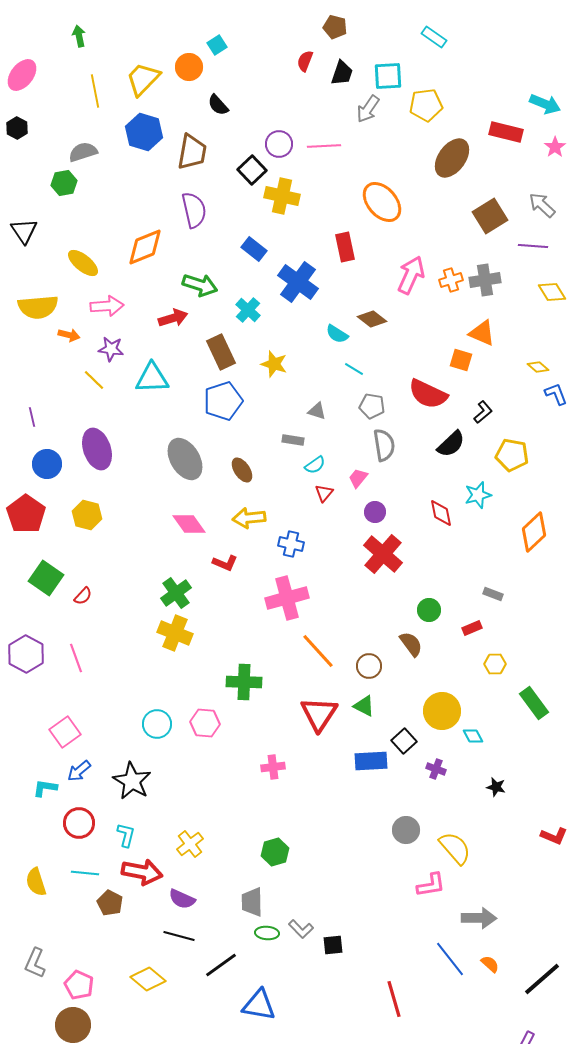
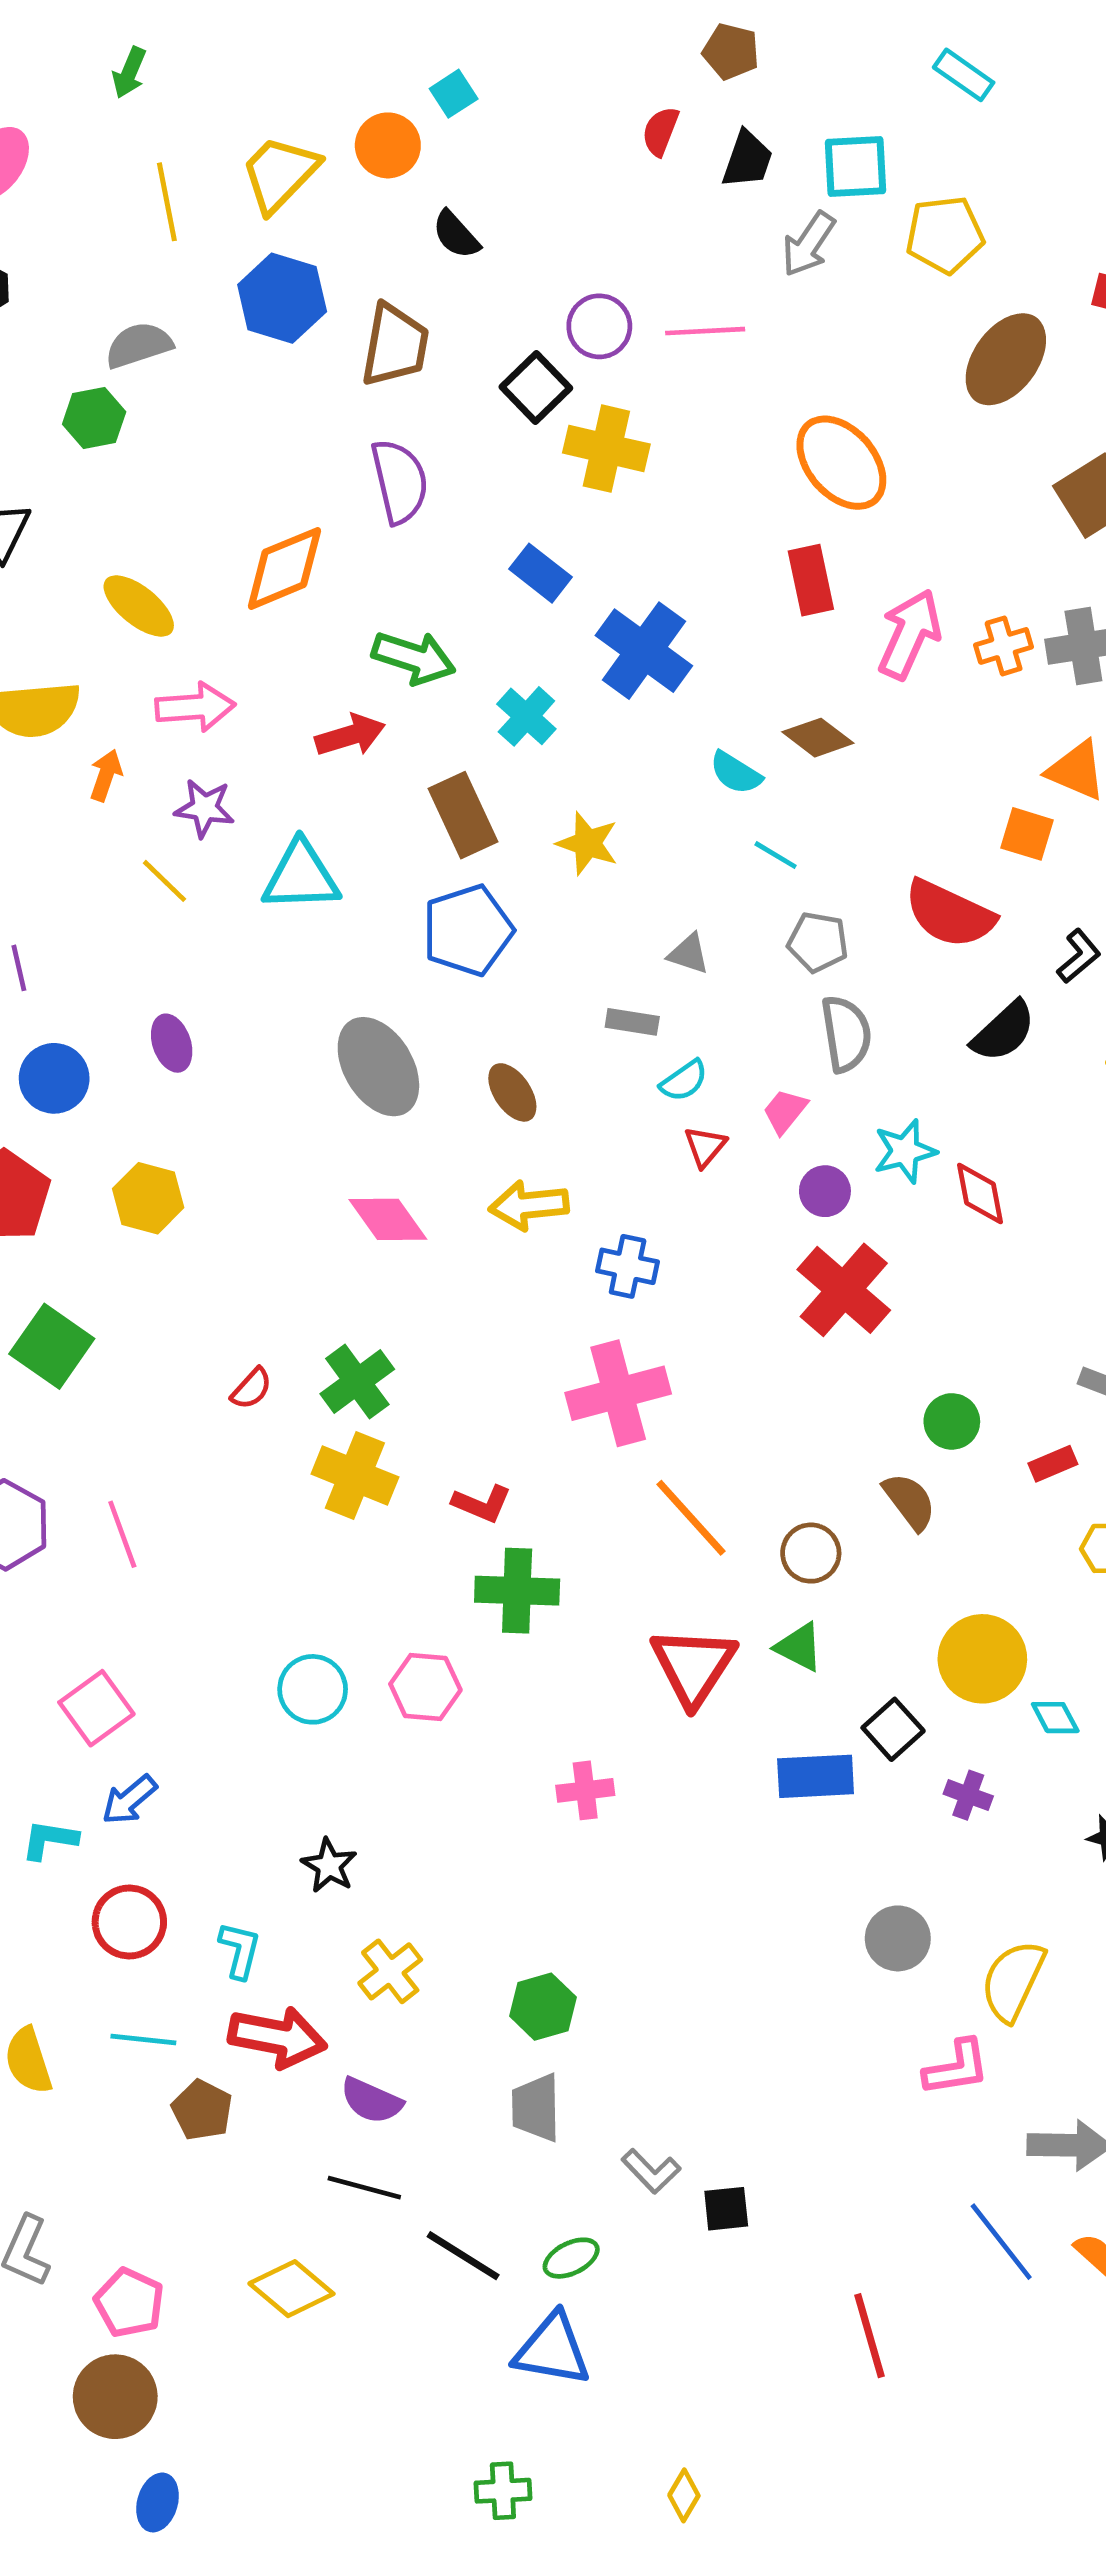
green arrow: (79, 36) -> (129, 73), turned -145
red rectangle: (345, 247) -> (811, 580), moved
orange arrow: (69, 335) -> (106, 775), turned -85
purple ellipse: (97, 449) -> (172, 1043), size x0.6
cyan star: (478, 495) -> (905, 1151), moved
red L-shape: (225, 563) -> (482, 1504), moved
red semicircle: (83, 596) -> (252, 1389), moved
black star: (132, 781) -> (329, 1866), moved, size x0.6
yellow semicircle: (455, 848) -> (1013, 1981), turned -114
green hexagon: (275, 852) -> (543, 2007), moved
green ellipse: (267, 933) -> (571, 2258), moved, turned -30
black line: (221, 965) -> (463, 2256), turned 68

